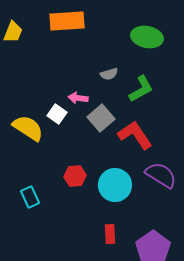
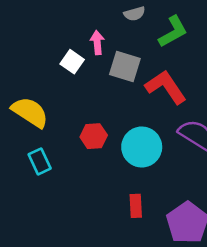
pink arrow: (78, 98) -> (97, 43), turned 78
gray square: (101, 118) -> (125, 67), turned -32
yellow semicircle: (28, 128) -> (30, 112), moved

